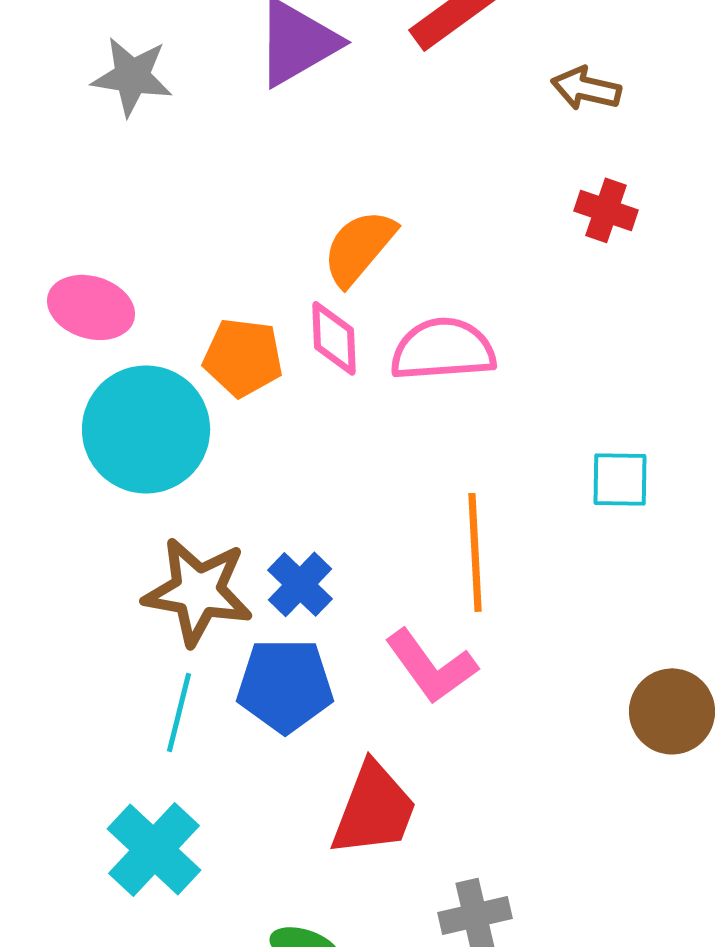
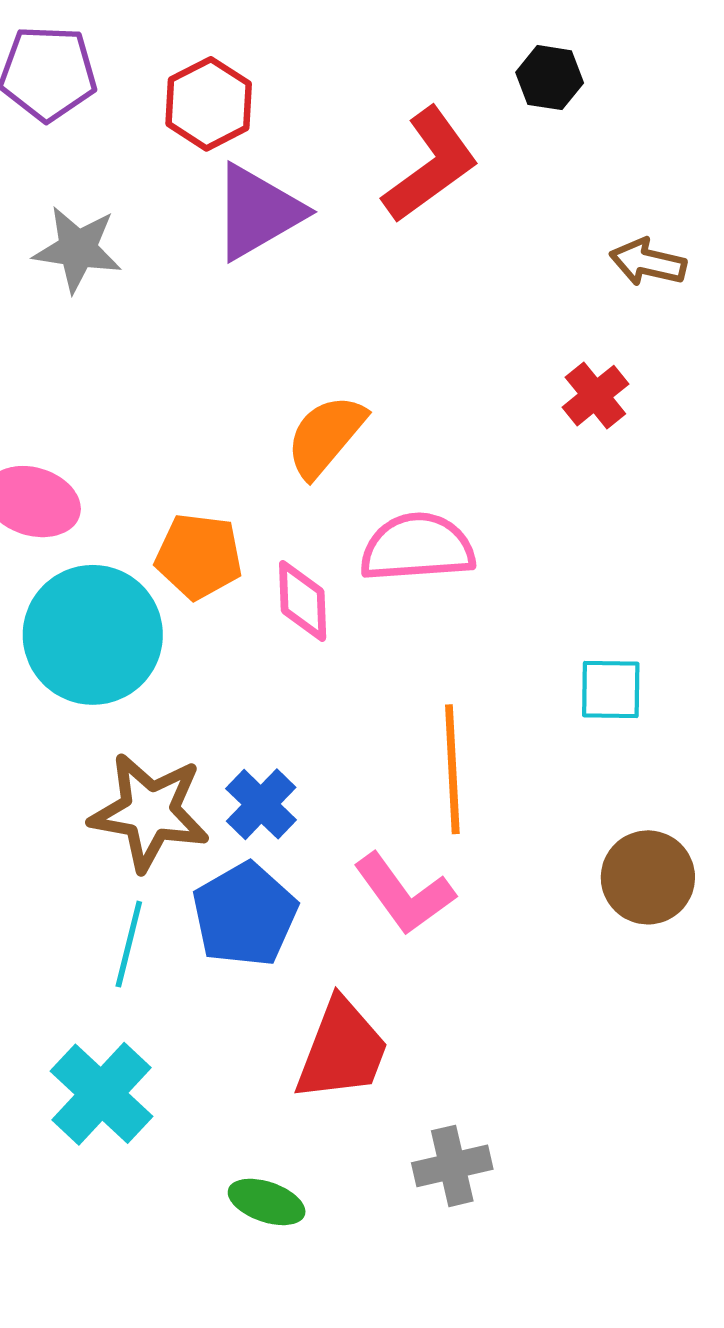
brown arrow: (586, 88) -> (648, 262), moved
red cross: (606, 210) -> (595, 396), turned 32
pink diamond: (334, 338) -> (303, 601), moved
blue pentagon: (285, 685) -> (245, 915), turned -30
brown circle: (672, 711) -> (648, 877), moved

